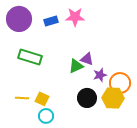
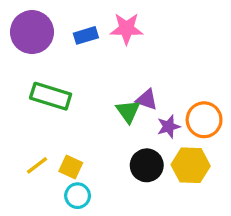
green triangle: (76, 66) -> (128, 111), turned -42
orange circle: (120, 83) -> (204, 120), moved
yellow line: (22, 98) -> (37, 165), turned -40

